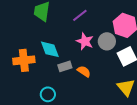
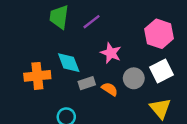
purple line: (80, 15) -> (92, 22), moved
gray circle: (107, 41) -> (134, 78), moved

